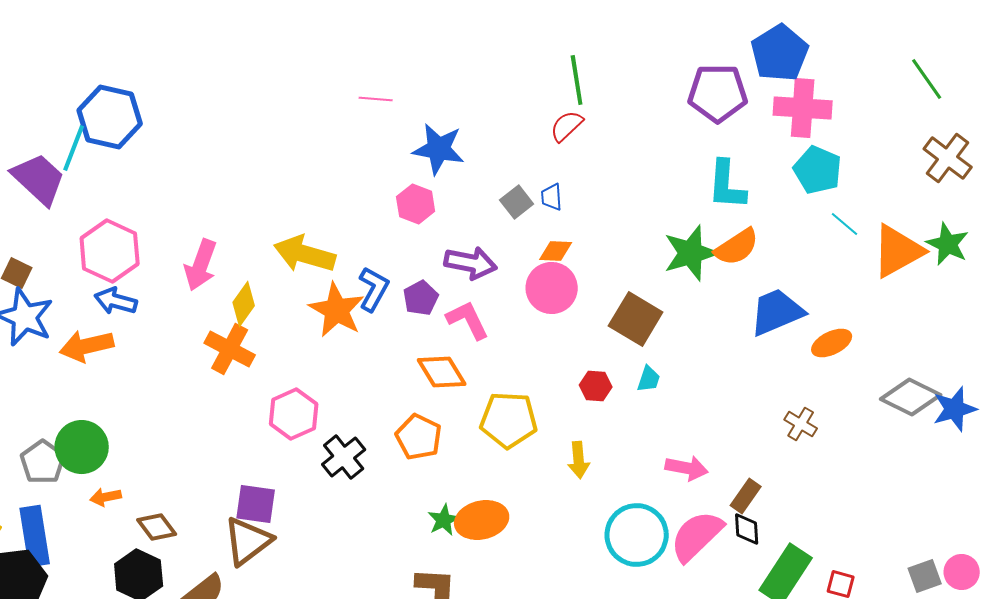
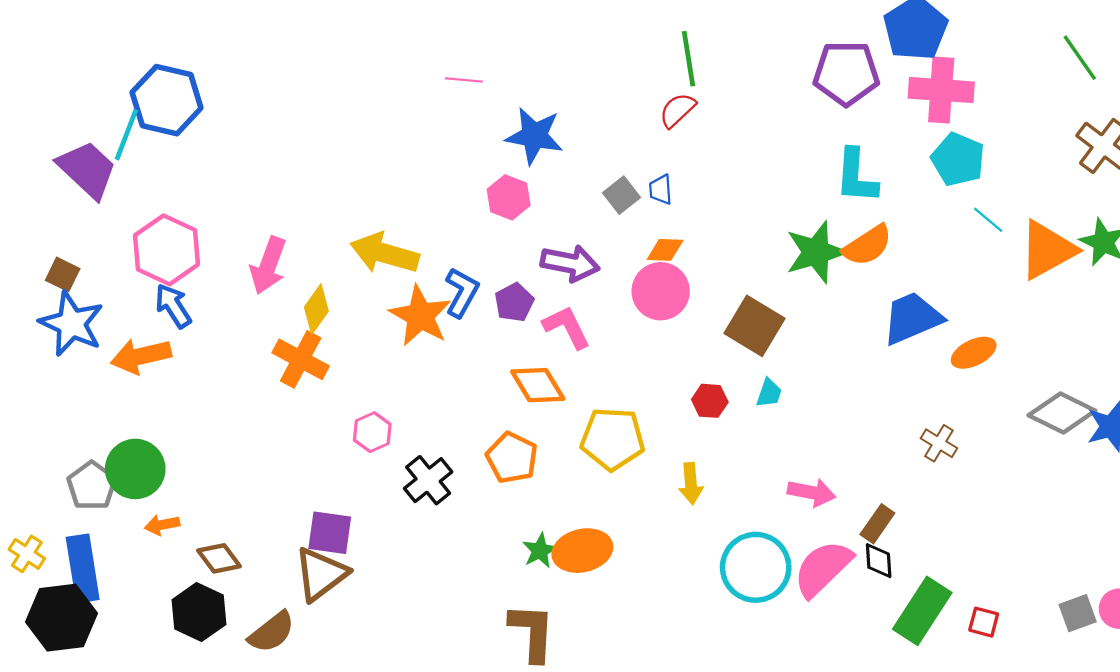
blue arrow: (116, 301) -> (173, 306), turned 42
pink hexagon: (294, 414) -> (372, 432), size x0.7

